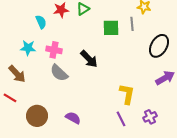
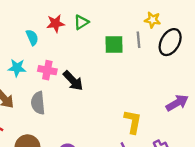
black ellipse: (159, 46) -> (170, 42), moved
black arrow: (89, 59) -> (73, 81), moved
gray semicircle: (59, 73) -> (38, 103), moved, turned 42

